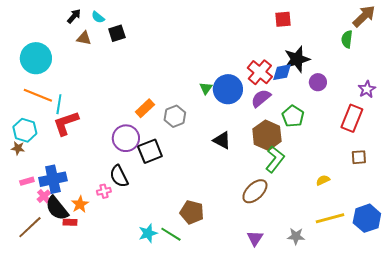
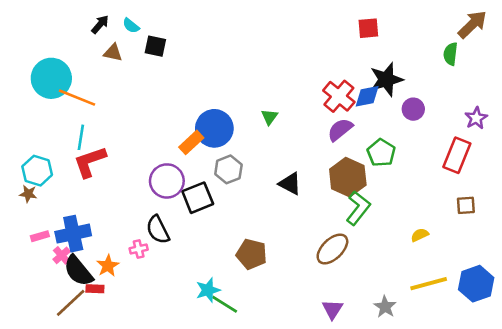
black square: (117, 33) -> (155, 46), turned 30
blue circle: (228, 89) -> (214, 128), moved
orange line: (38, 95) -> (77, 98), moved
gray hexagon: (175, 116) -> (228, 169), moved
brown pentagon: (192, 212) -> (252, 254), moved
brown line: (30, 227) -> (71, 303), moved
cyan star: (148, 233) -> (208, 290), moved
gray star: (296, 236) -> (385, 307), turned 30

